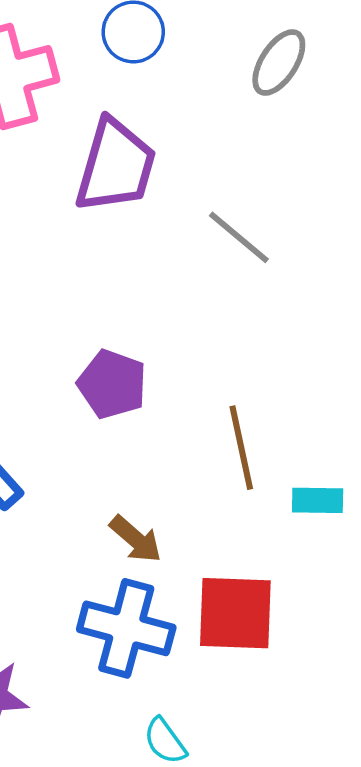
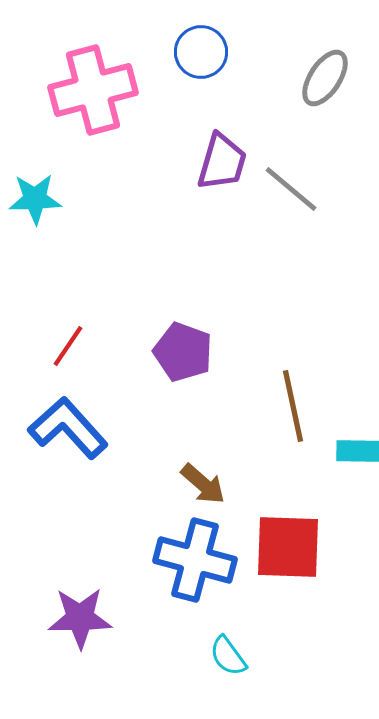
purple trapezoid: (116, 166) -> (222, 162), moved, size x0.7
gray line: (239, 237) -> (291, 189), moved

